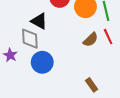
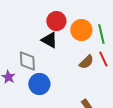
black triangle: (39, 21) -> (49, 40), moved

